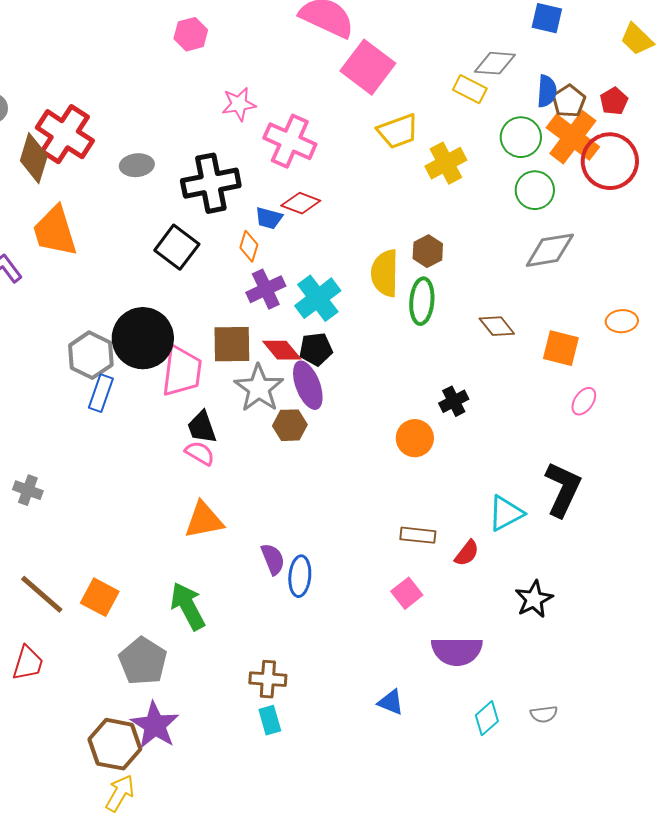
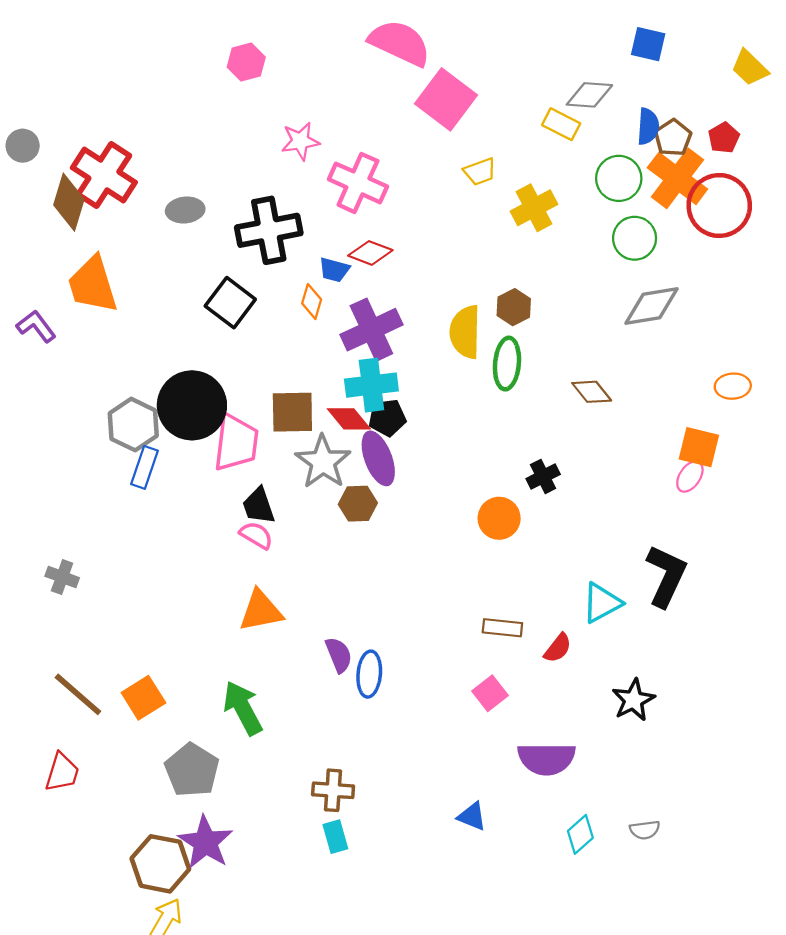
yellow trapezoid: (398, 131) -> (480, 172), size x0.7
purple cross: (266, 289) -> (371, 330), moved, size x1.4
cyan cross: (318, 298) -> (371, 385), moved, turned 30
orange square: (561, 348) -> (699, 447), moved
orange square: (100, 597) -> (143, 698), turned 30

